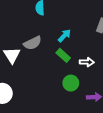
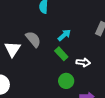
gray semicircle: (33, 43) -> (33, 39), turned -108

